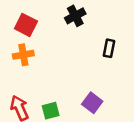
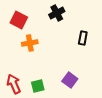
orange cross: (23, 55) -> (30, 43), moved

